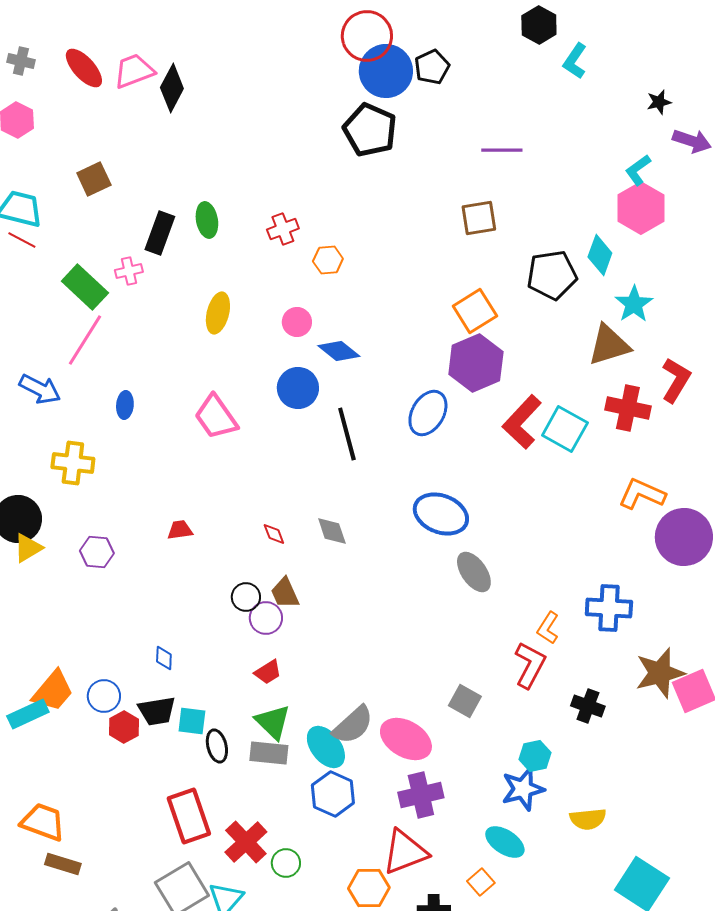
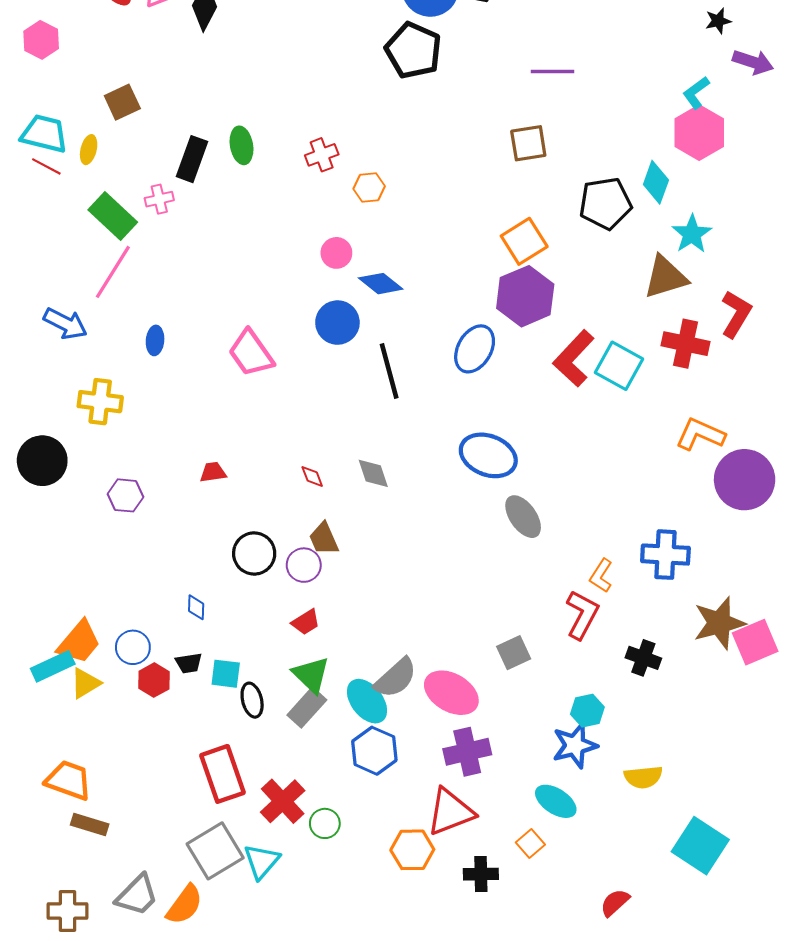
yellow ellipse: (218, 313) -> (89, 150), moved, size x0.7
yellow triangle: (28, 548) -> (85, 683), moved
black circle: (246, 597) -> (254, 553), moved, size x1.4
gray square: (465, 701) -> (514, 653), turned 36
black trapezoid: (157, 711) -> (189, 663), size x0.7
gray rectangle: (269, 753) -> (307, 707), turned -54

